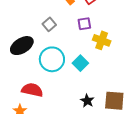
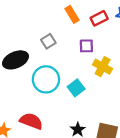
red semicircle: (32, 90) -> (31, 121), moved

